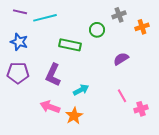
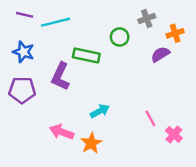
purple semicircle: (121, 59) -> (160, 54), moved
purple L-shape: (53, 75) -> (60, 76), moved
pink cross: (141, 109) -> (174, 134), turned -32

